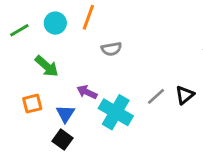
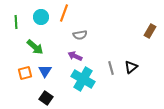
green line: (19, 30) -> (16, 22), turned -64
purple arrow: (87, 92) -> (75, 56), moved
gray line: (156, 96) -> (111, 68), turned -64
blue triangle: (65, 114) -> (45, 71), moved

